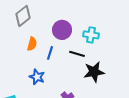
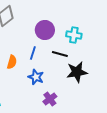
orange semicircle: (32, 44) -> (12, 62), moved
blue star: (37, 77) -> (36, 77), moved

